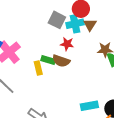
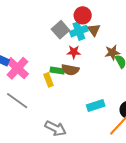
gray square: (57, 20) -> (60, 30), turned 30
cyan rectangle: (89, 106) -> (96, 105), moved

